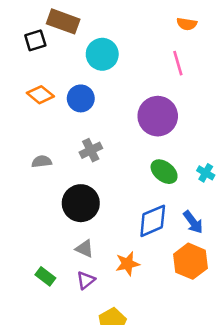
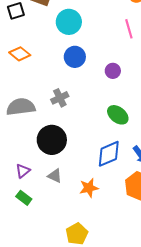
blue circle: (81, 98) -> (75, 57), moved
purple circle: (158, 116) -> (113, 71), size x0.5
gray semicircle: (42, 162) -> (21, 107), size x1.8
purple triangle: (86, 280) -> (23, 171), moved

